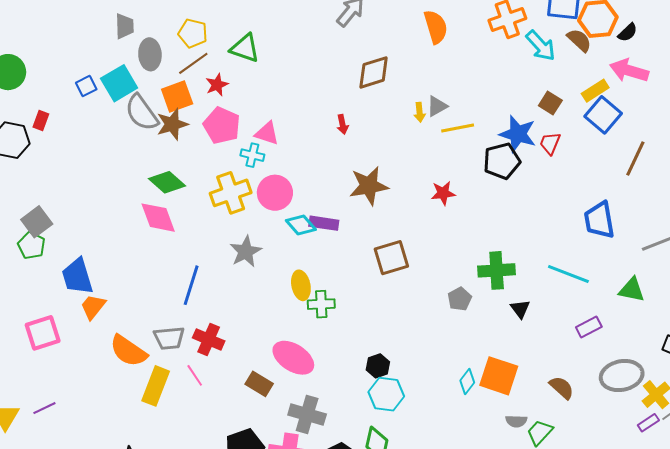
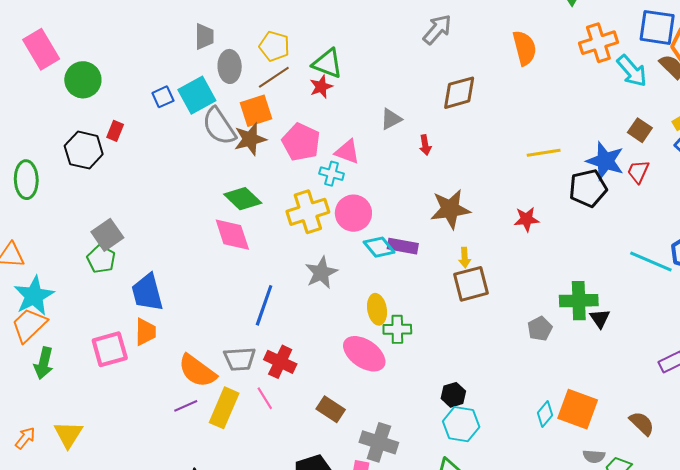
red star: (217, 85) -> (321, 87), moved
gray triangle: (437, 106) -> (391, 119), moved
yellow arrow: (420, 112) -> (465, 257), moved
cyan line: (568, 274) -> (651, 261), moved
orange trapezoid: (93, 307) -> (145, 332), moved, turned 140
black triangle: (520, 309) -> (600, 318), moved
pink ellipse: (293, 358) -> (364, 354), moved
purple line: (44, 408) -> (186, 406), moved

